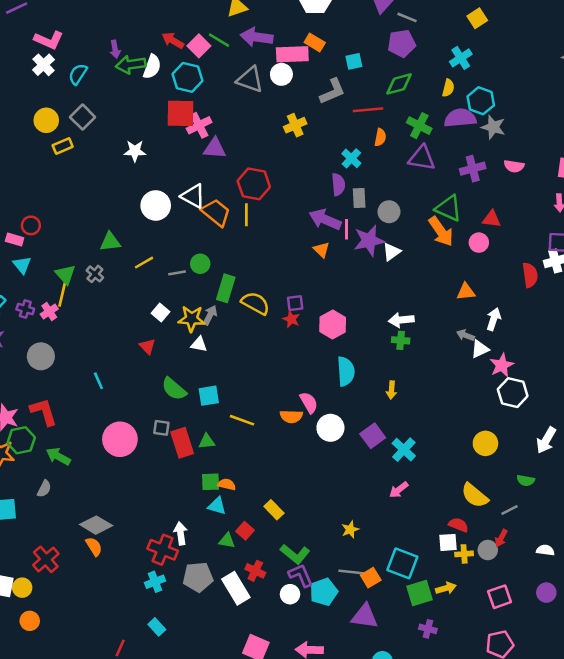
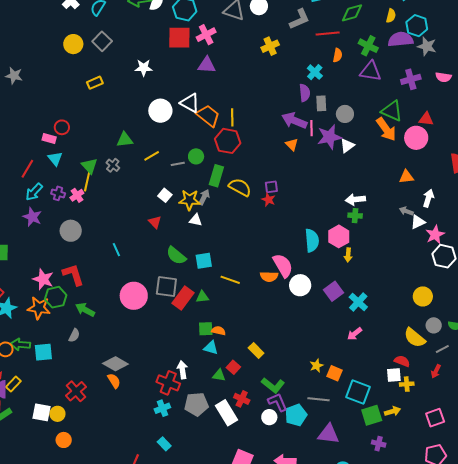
pink cross: (199, 125) -> (206, 35), moved
yellow rectangle: (63, 146) -> (95, 83), moved
red hexagon: (254, 184) -> (228, 141), moved
pink circle: (479, 243) -> (416, 138), size x1.5
pink hexagon: (333, 324) -> (339, 236), moved
pink semicircle: (309, 403) -> (283, 265), size x1.4
gray square: (161, 428) -> (166, 286), size x1.6
red rectangle: (182, 443) -> (183, 298), turned 55
gray circle: (488, 550) -> (434, 325), moved
orange square: (371, 578) -> (334, 373), moved, turned -35

